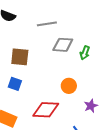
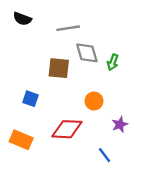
gray diamond: (63, 45) -> (87, 53), turned 70
brown square: (20, 57) -> (59, 68), moved

